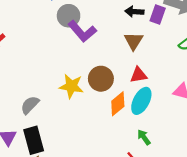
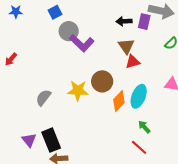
red triangle: (138, 75) -> (133, 62), moved
gray semicircle: (30, 105) -> (43, 98), moved

